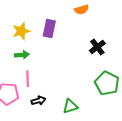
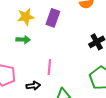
pink line: (28, 79) -> (49, 67), moved

